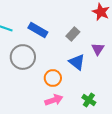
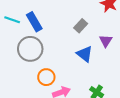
blue rectangle: (38, 30) -> (34, 22), moved, turned 30
orange circle: (53, 78) -> (46, 77), moved

